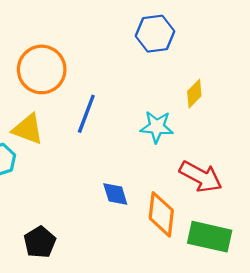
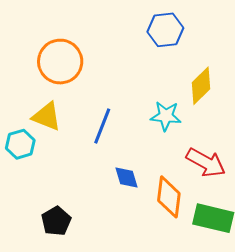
yellow diamond: (194, 94) -> (201, 86), size x1.4
blue line: (86, 114) -> (102, 126), moved

